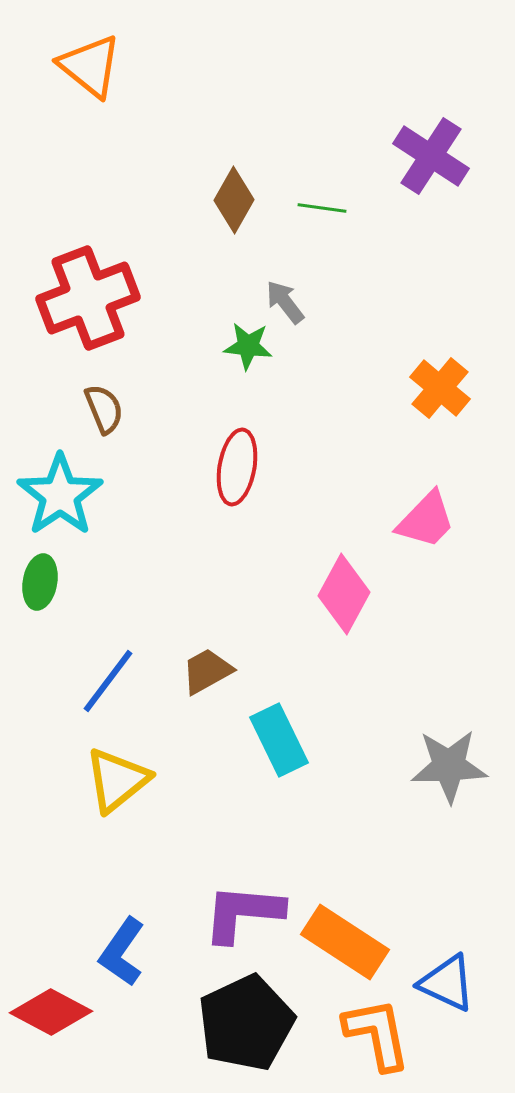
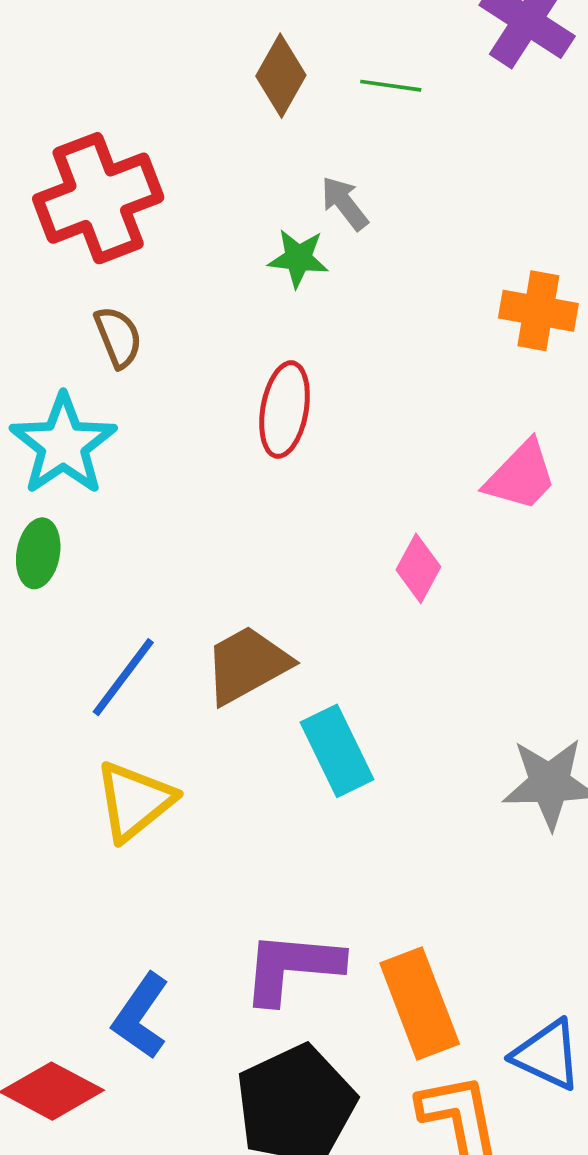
orange cross: (440, 388) -> (538, 311), turned -30
pink diamond: (344, 594) -> (418, 568), size x0.7
brown trapezoid: (207, 671) -> (247, 665), size x1.4
orange rectangle: (345, 942) -> (420, 1004), turned 36

